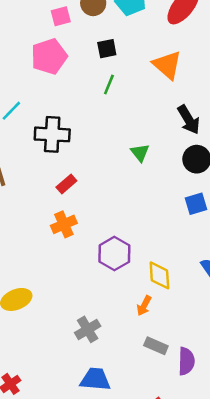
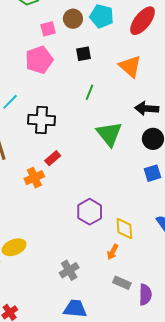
green line: (109, 84) -> (90, 92), moved
black arrow: (189, 120) -> (147, 108), turned 125
green triangle: (140, 153) -> (109, 134), size x1.8
orange cross: (64, 224) -> (34, 178), moved

